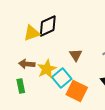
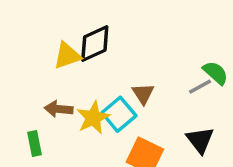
cyan square: (62, 78) -> (119, 114), moved
green rectangle: (21, 86) -> (34, 144), moved

